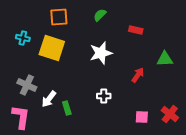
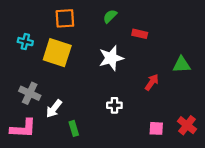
red rectangle: (136, 30) -> (140, 34), moved
green rectangle: (67, 108) -> (74, 128), moved
pink L-shape: (21, 117) -> (23, 128), turned 85

